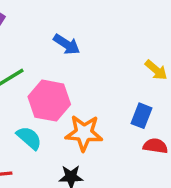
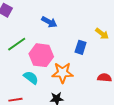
blue rectangle: (142, 116) -> (81, 47), moved

